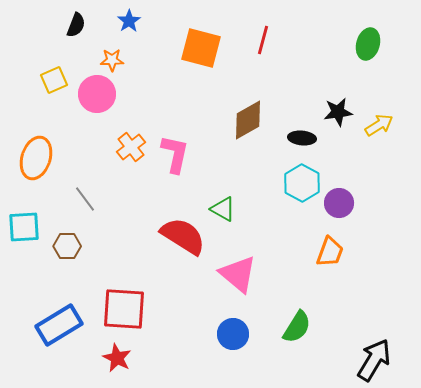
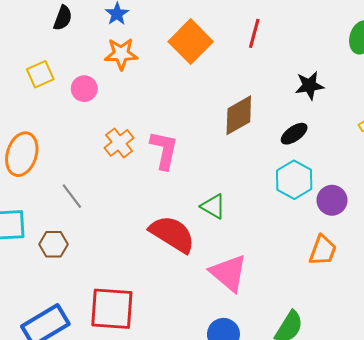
orange square: (201, 48) -> (191, 42), turned 30
orange star: (112, 60) -> (121, 54), moved, size x1.4
pink circle: (97, 94) -> (84, 89), size x0.7
black star: (338, 112) -> (309, 86), moved
black ellipse: (302, 138) -> (294, 134), turned -40

